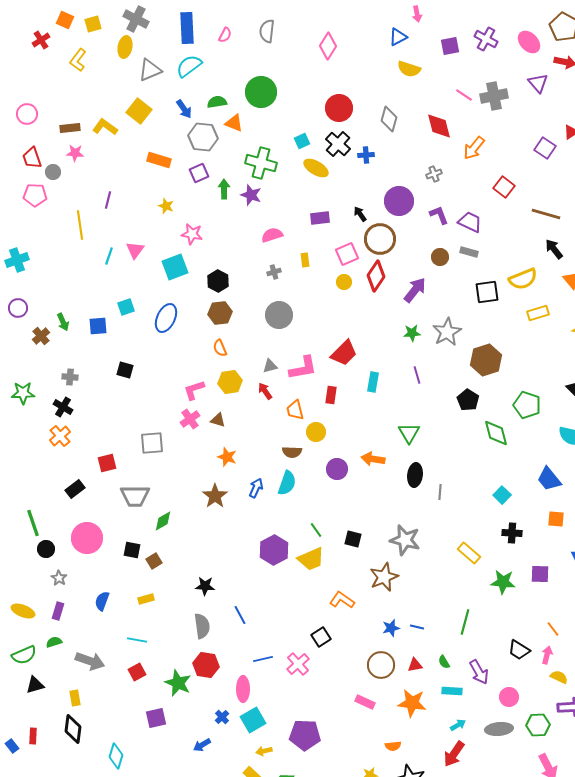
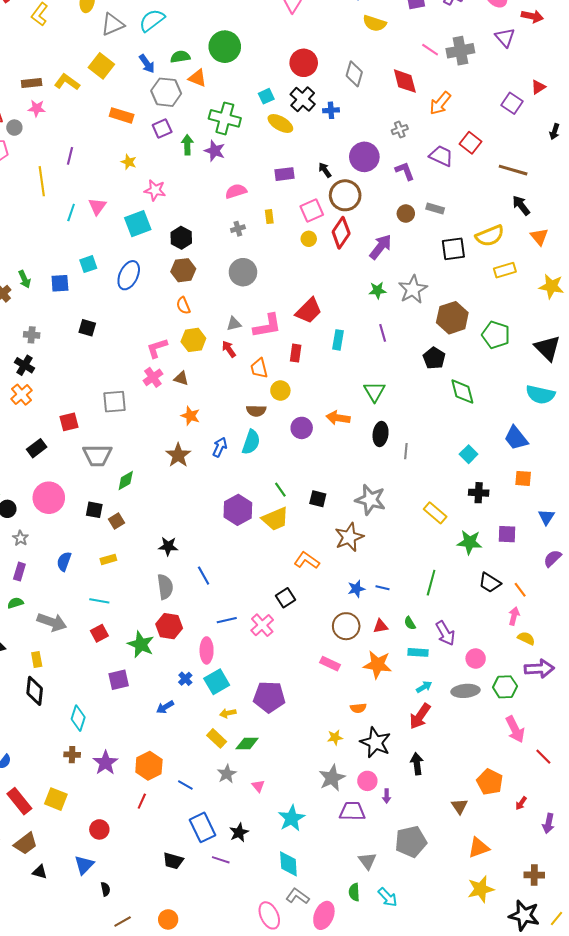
purple trapezoid: (470, 222) -> (441, 156), moved
green pentagon: (527, 405) -> (496, 335), moved
black trapezoid: (519, 650) -> (490, 583), moved

